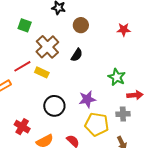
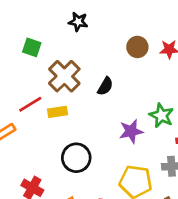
brown circle: (81, 25) -> (137, 47), moved
yellow rectangle: (42, 72) -> (57, 112), turned -32
purple star: (87, 99) -> (131, 131), moved

